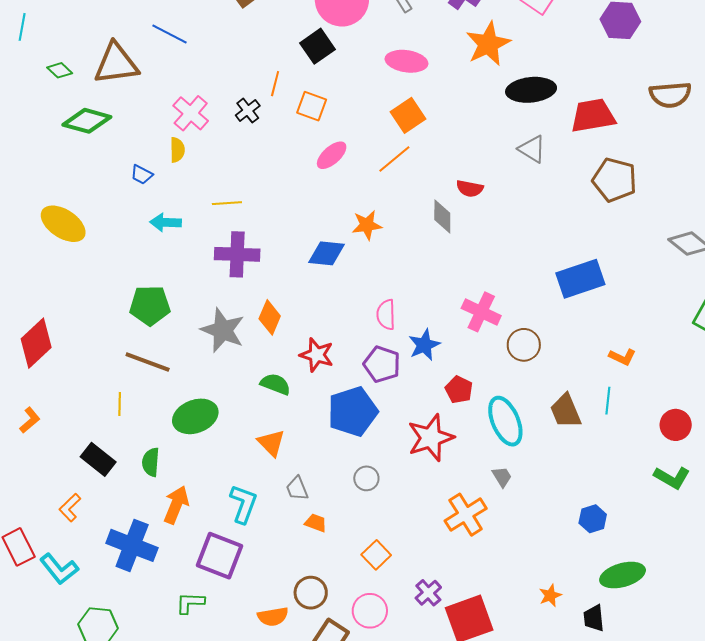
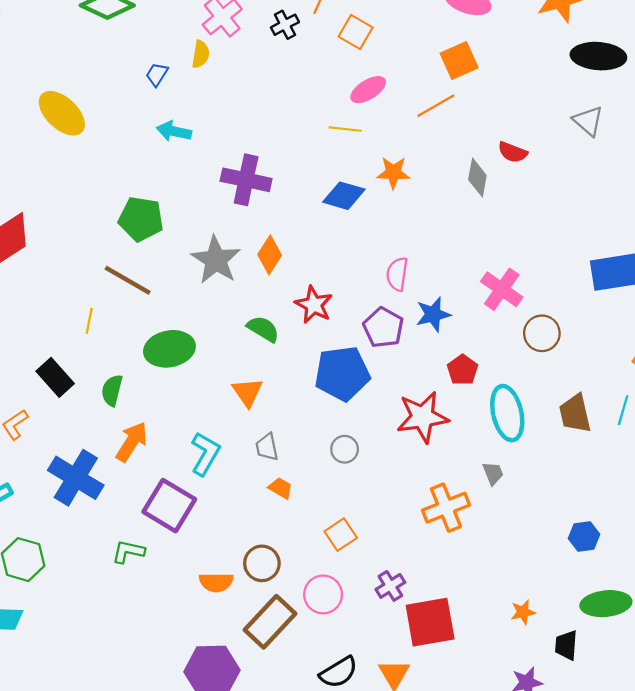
blue trapezoid: (142, 175) -> (157, 74), turned 85
yellow line: (227, 203) -> (345, 129), moved

